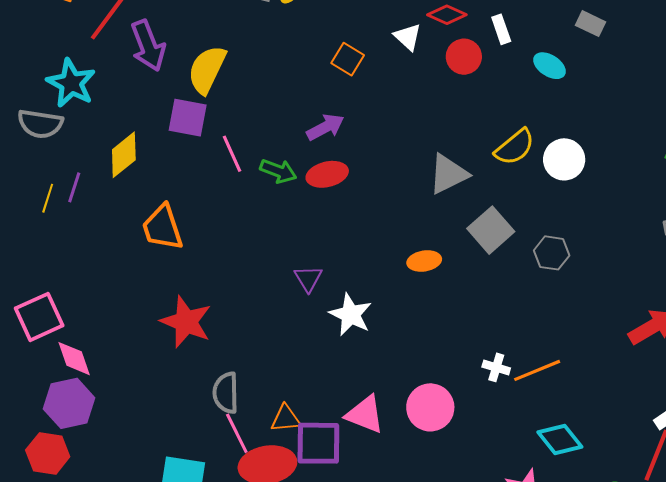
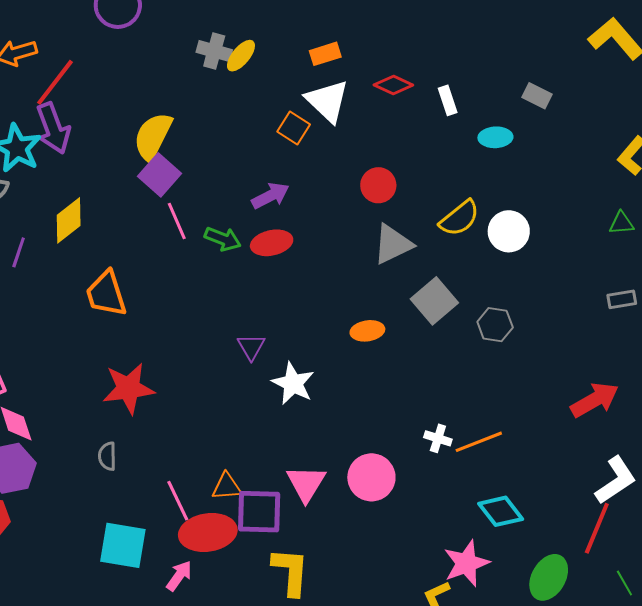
white triangle: (408, 37) -> (327, 101), moved, size x1.6
purple arrow: (148, 46) -> (53, 128), moved
red circle: (464, 57) -> (378, 185), moved
cyan ellipse: (550, 66) -> (495, 137), turned -36
purple square: (188, 118) -> (160, 175), moved, turned 30
red star: (186, 322) -> (128, 388), turned -30
gray semicircle: (226, 393) -> (107, 456), moved, size x0.7
pink triangle: (365, 414) -> (306, 483), turned 39

